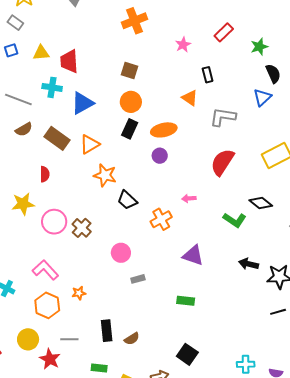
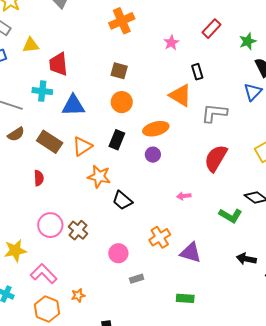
yellow triangle: (41, 53) -> (31, 45), moved
orange triangle: (190, 98) -> (180, 95), size x1.4
blue triangle: (82, 103) -> (73, 105), turned 30
black rectangle: (130, 129) -> (117, 140), moved
yellow star: (23, 204) -> (15, 251), moved
orange cross: (161, 219) -> (160, 237), moved

